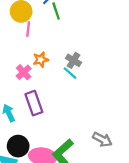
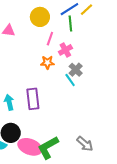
pink line: (28, 29) -> (50, 39), moved
pink cross: (24, 72) -> (65, 50), moved

